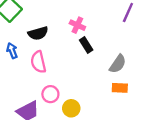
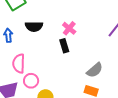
black rectangle: (86, 45) -> (64, 46), moved
pink semicircle: (38, 62) -> (19, 63), moved

